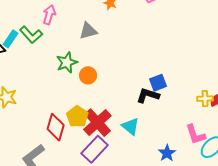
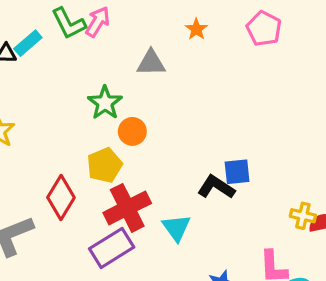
green L-shape: (31, 35) -> (69, 23), moved
green star: (67, 63) -> (105, 103), turned -30
yellow pentagon: (77, 117) -> (105, 165), moved

